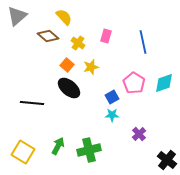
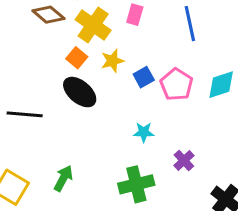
yellow cross: (78, 43) -> (93, 25), size x1.6
blue square: (112, 97) -> (144, 77), moved
green cross: (89, 150) -> (136, 184), moved

